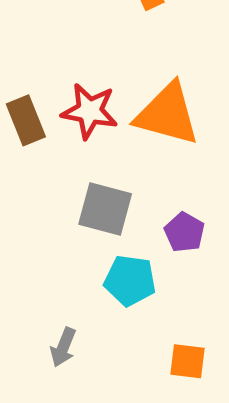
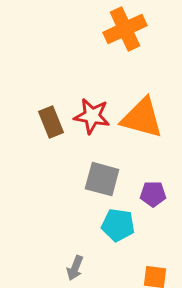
purple pentagon: (184, 232) -> (153, 194), turned -30

